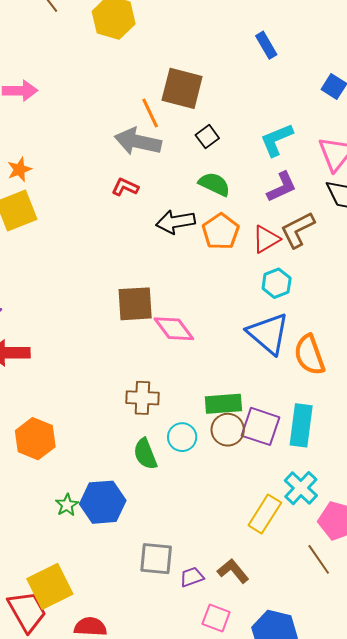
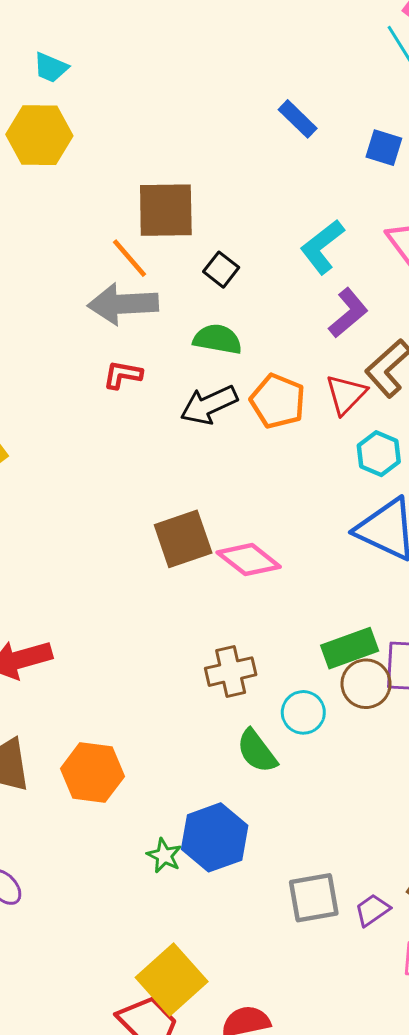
blue rectangle: (266, 45) -> (298, 119), moved
green semicircle: (214, 184) -> (218, 339), moved

